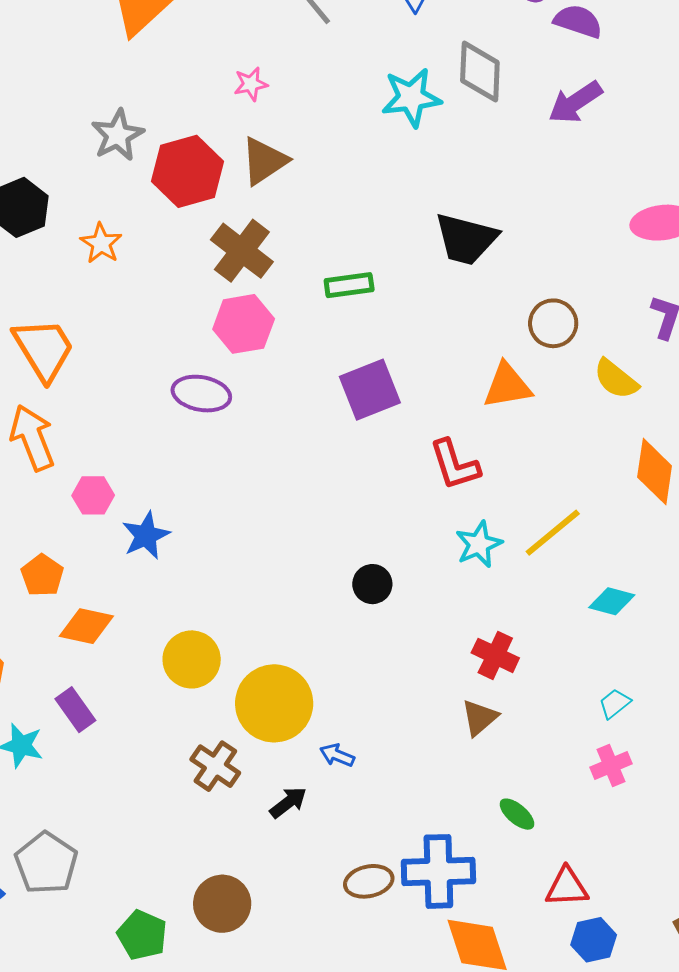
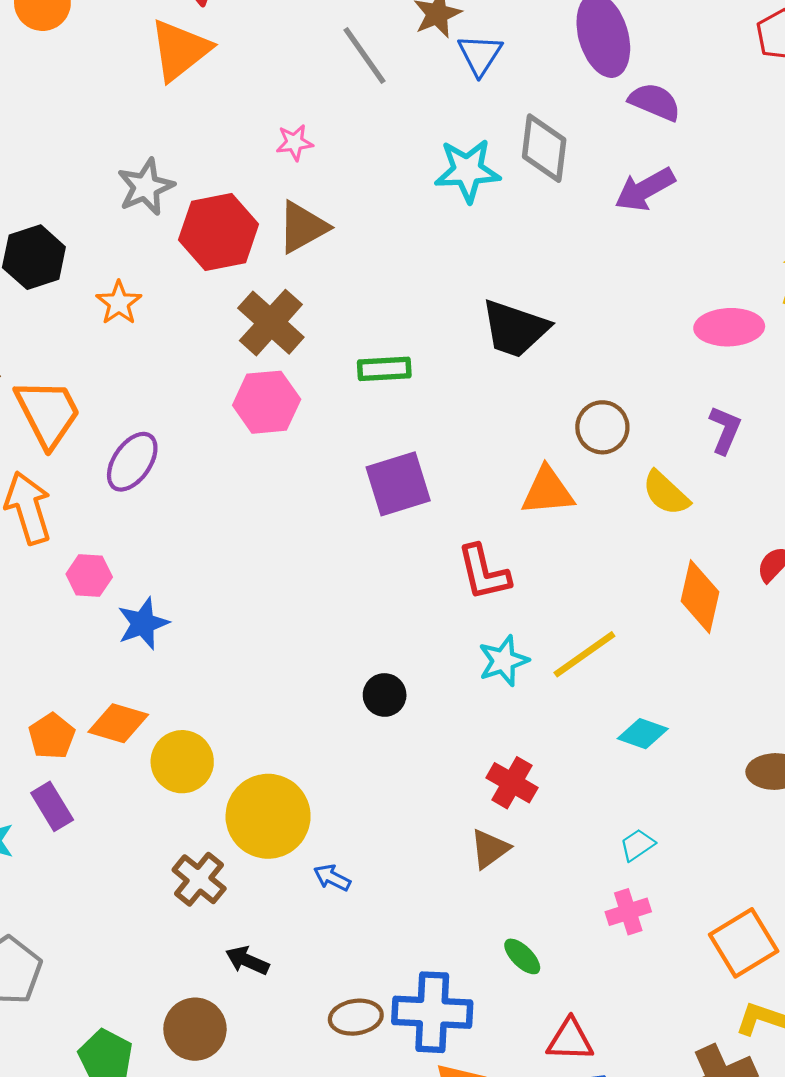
purple ellipse: (201, 394) -> (132, 462), moved, turned -70
orange pentagon: (42, 575) -> (52, 736), moved
orange diamond: (86, 626) -> (118, 723), moved
black arrow: (288, 802) -> (247, 961), moved, turned -123

